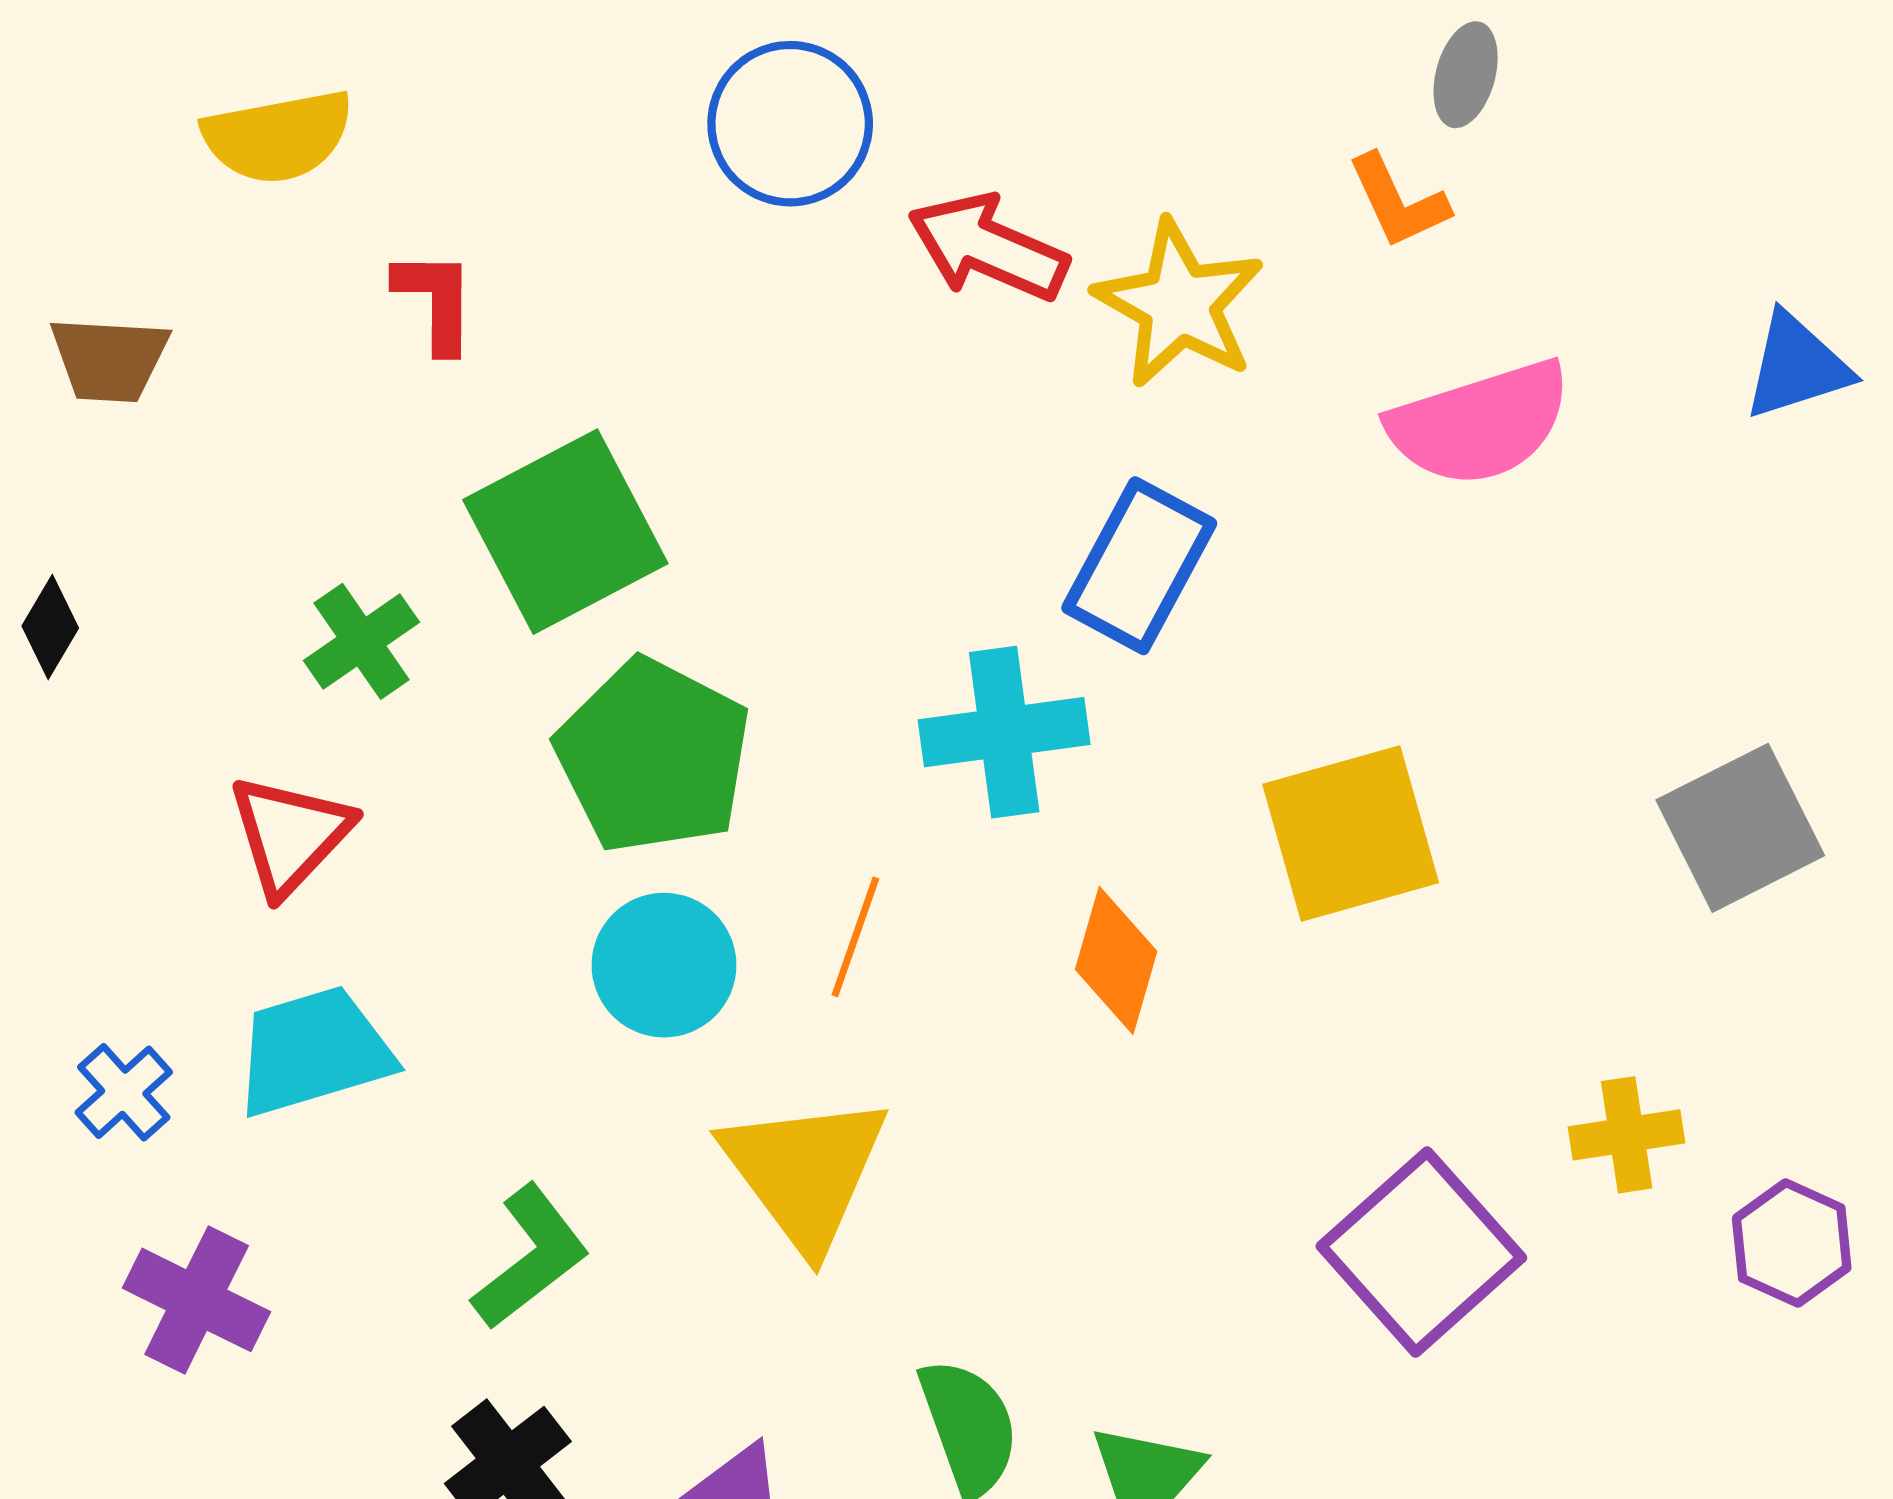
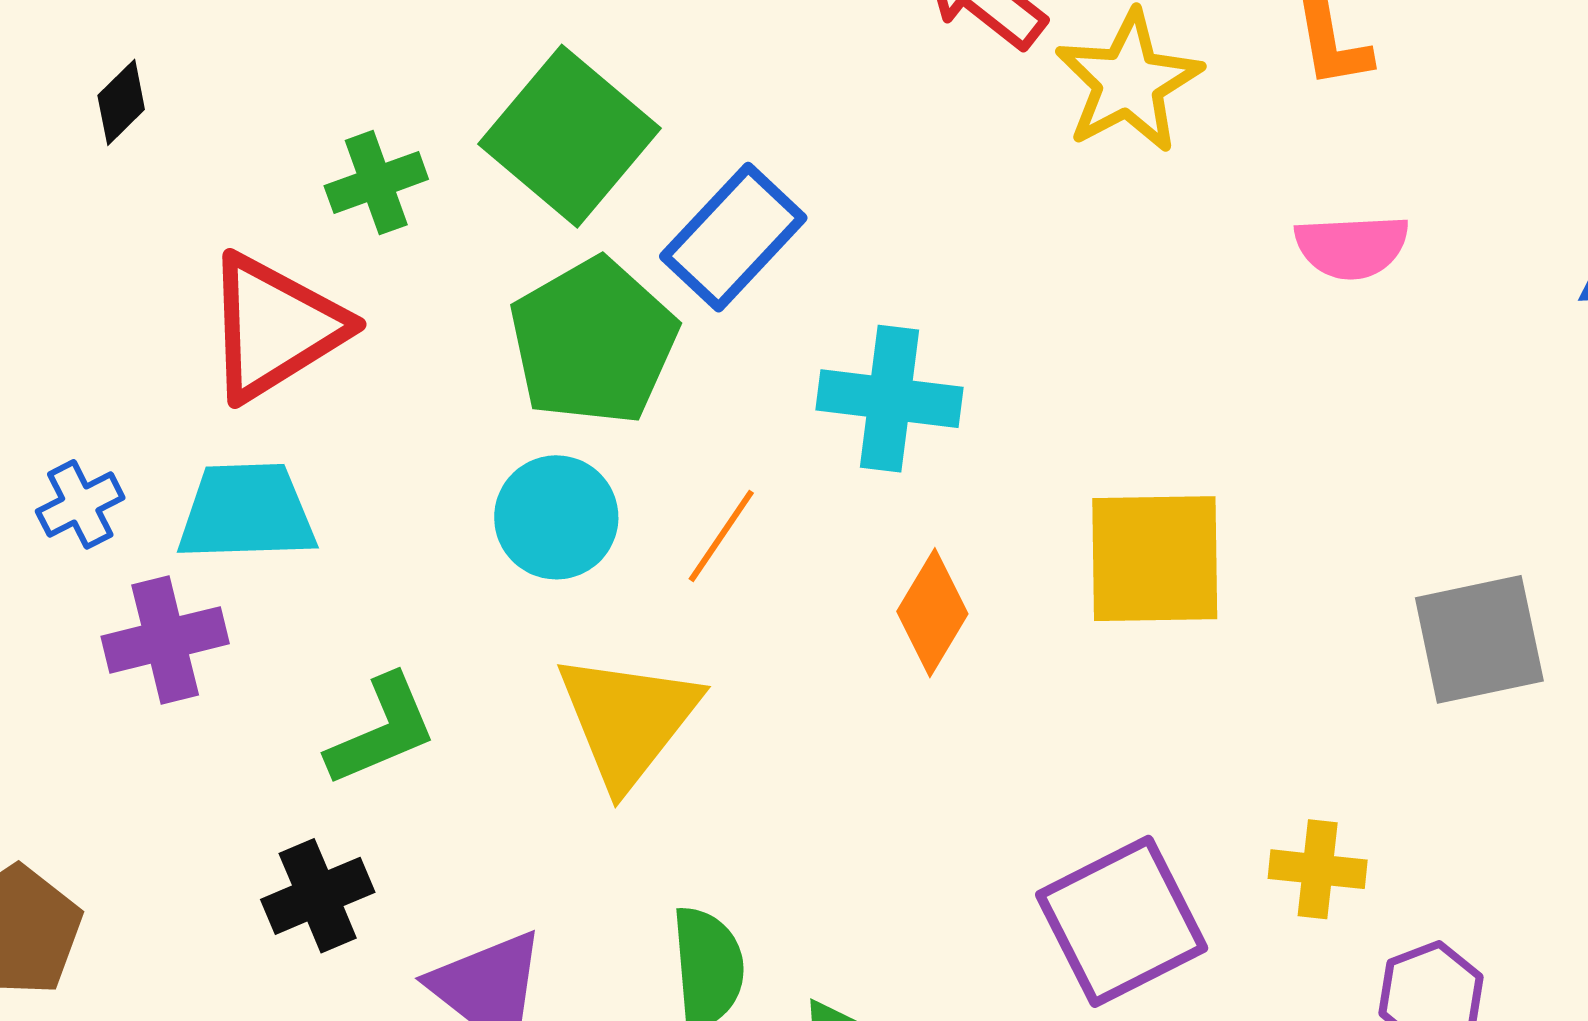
pink semicircle: (1480, 423) -> (1352, 247), size x0.7
green square: (565, 532) -> (570, 136), turned -37
blue rectangle: (1139, 566) -> (733, 237), moved
red triangle: (290, 835) -> (275, 327), size x1.4
purple cross: (197, 1300) -> (165, 640), moved, turned 35

